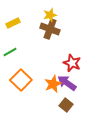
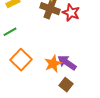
red star: (72, 63) -> (71, 13), moved

